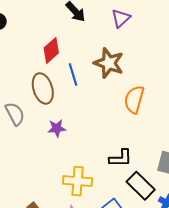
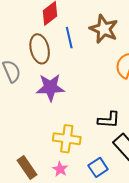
purple star: (57, 128) -> (50, 87), size x1.6

